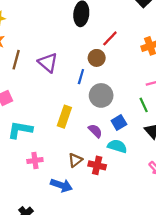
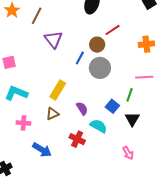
brown line: (16, 60) -> (37, 16), moved
gray circle: (101, 95) -> (100, 68), moved
green line: (144, 105) -> (130, 95), turned 32
blue square: (119, 122) -> (112, 106), moved, turned -32
brown triangle: (75, 160) -> (52, 114), moved

